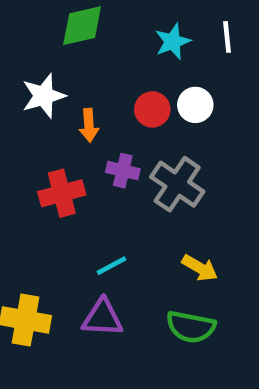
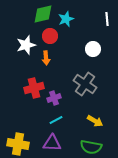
cyan star: (173, 42) -> (66, 19), moved
red circle: (152, 109) -> (50, 36), moved
purple cross: (123, 171) -> (54, 98), moved, turned -32

